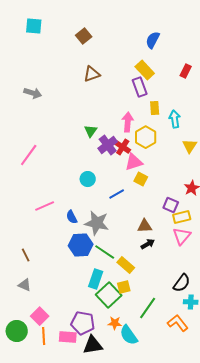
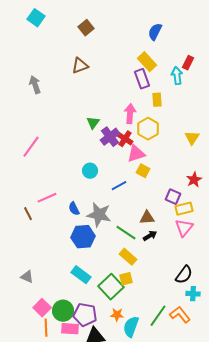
cyan square: (34, 26) -> (36, 18), turned 30
brown triangle: (92, 74) -> (80, 66), moved
gray arrow: (33, 93) -> (35, 85), turned -126
cyan arrow: (175, 119) -> (177, 76), moved
green line: (105, 252) -> (126, 233), moved
brown line: (26, 255) -> (28, 214), moved
cyan rectangle: (96, 279) -> (81, 275), moved, turned -72
green line: (148, 308) -> (158, 316), moved
green circle: (17, 331) -> (63, 311), moved
cyan semicircle: (129, 335) -> (131, 327), turned 55

